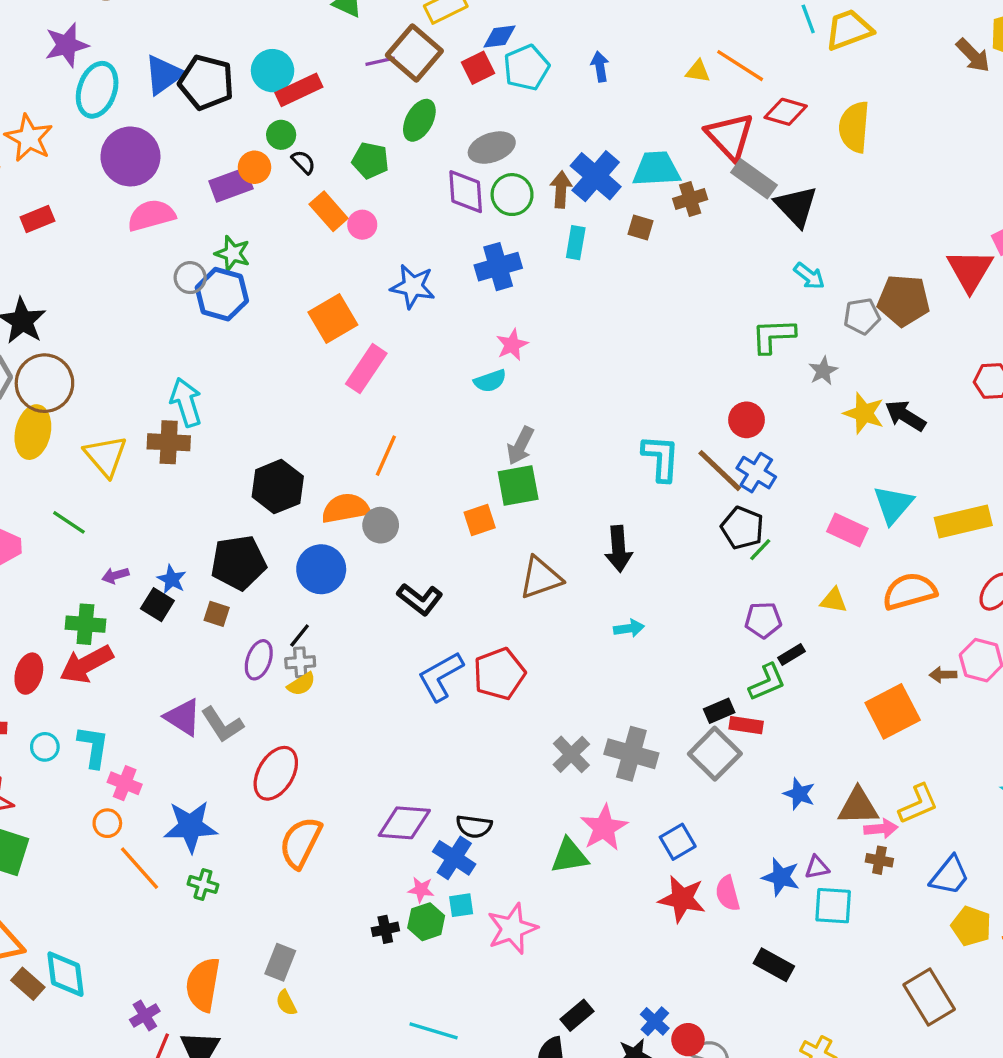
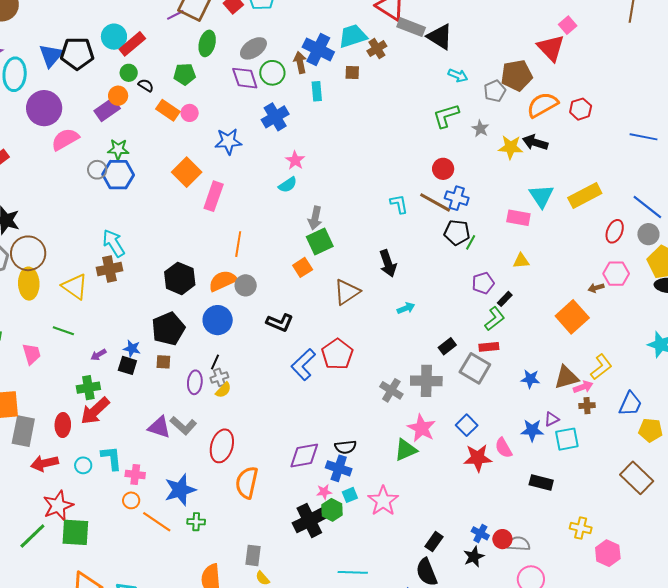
cyan L-shape: (661, 458) -> (399, 204), size x0.7
orange semicircle: (910, 591) -> (542, 105), moved
black rectangle: (719, 711) -> (447, 346), moved
black cross: (385, 929) -> (309, 520), size x2.0

